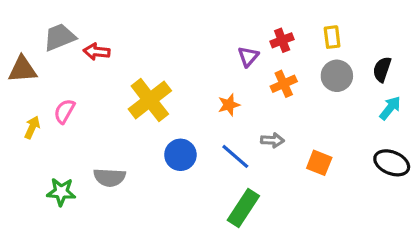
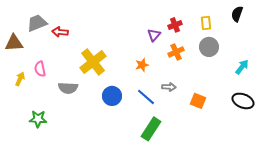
black semicircle: (382, 69) -> (237, 14), moved
pink semicircle: (64, 111) -> (40, 69), turned -42
gray semicircle: (110, 177) -> (68, 88), moved

